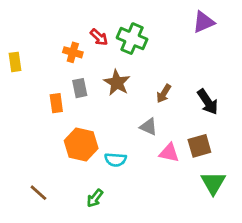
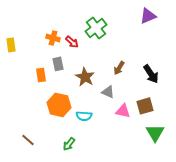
red arrow: (99, 37) -> (72, 42), moved
green cross: (132, 39) -> (96, 28), turned 30
brown star: (117, 83) -> (85, 77), moved

